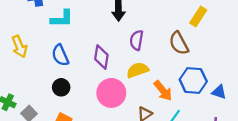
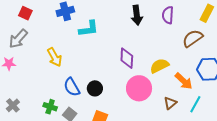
purple semicircle: (137, 40) -> (168, 15), moved
brown semicircle: (179, 43) -> (193, 38), turned 90
blue semicircle: (60, 55) -> (72, 87), moved

